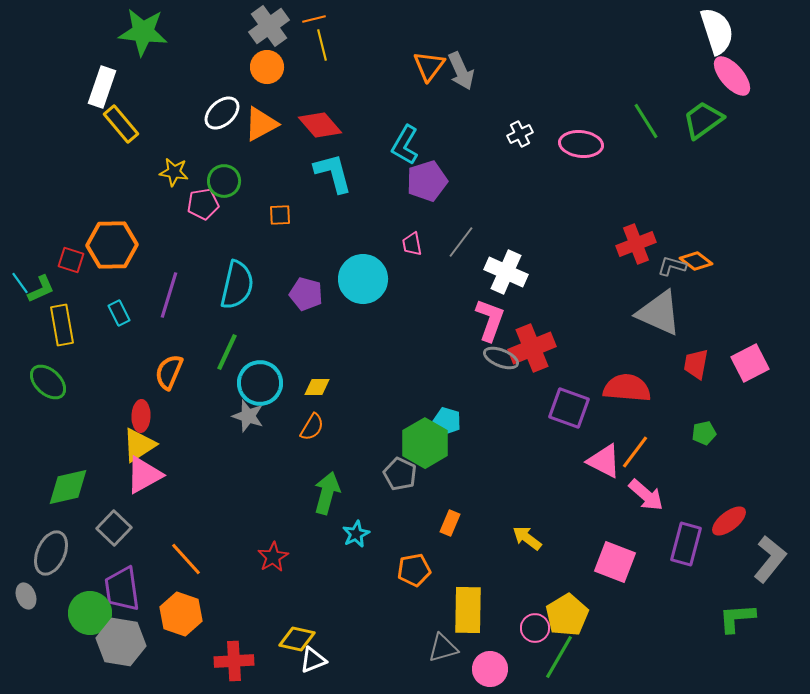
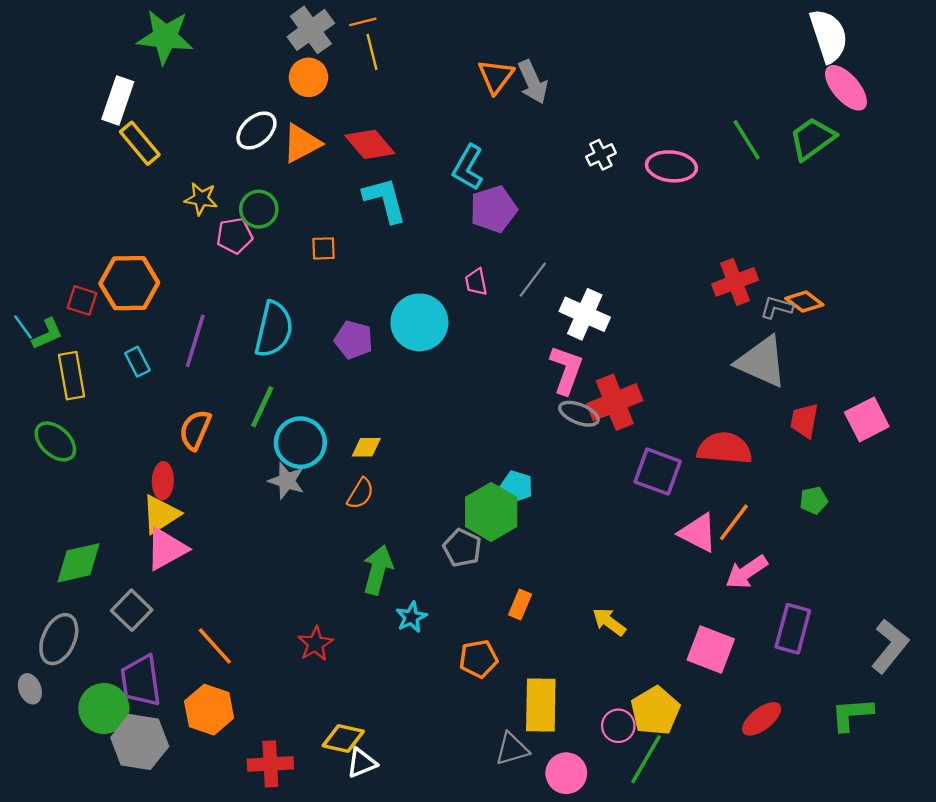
pink arrow: (646, 495) -> (747, 572), turned 105
red ellipse: (729, 521) -> (762, 719), moved

